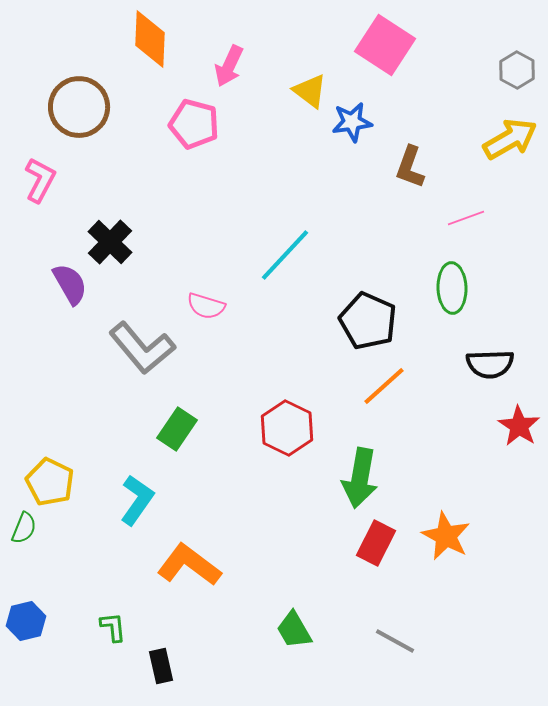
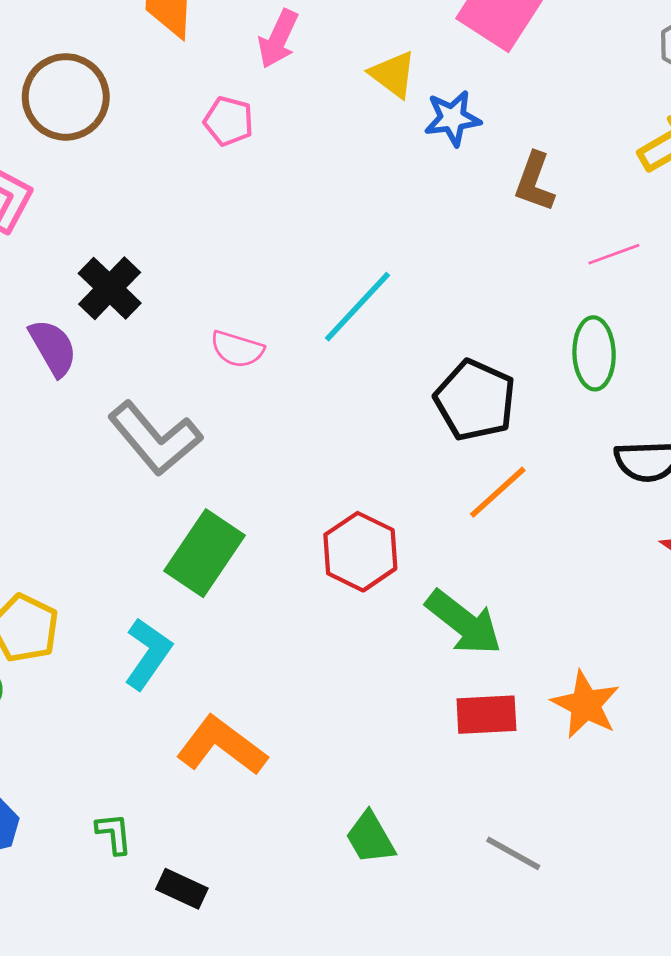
pink pentagon: (194, 124) -> (229, 121), size x0.7
pink semicircle: (206, 306) -> (237, 349), moved
green rectangle: (177, 429) -> (205, 553), size x1.4
green arrow: (360, 478) -> (464, 622), turned -62
red rectangle: (376, 543) -> (486, 715), turned 60
black rectangle: (161, 666) -> (182, 889), turned -52

